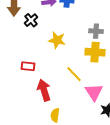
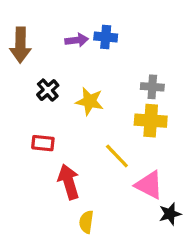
black cross: (31, 20) -> (48, 90), moved
pink triangle: (94, 92) -> (149, 185), turned -30

